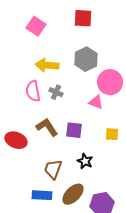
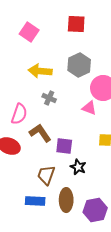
pink semicircle: (33, 91) -> (19, 114), moved, turned -150
purple square: (74, 130) -> (64, 146), moved
brown ellipse: (73, 194) -> (66, 200), turned -45

